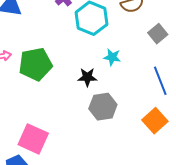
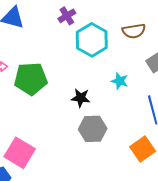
cyan star: (112, 57) -> (120, 81), moved

